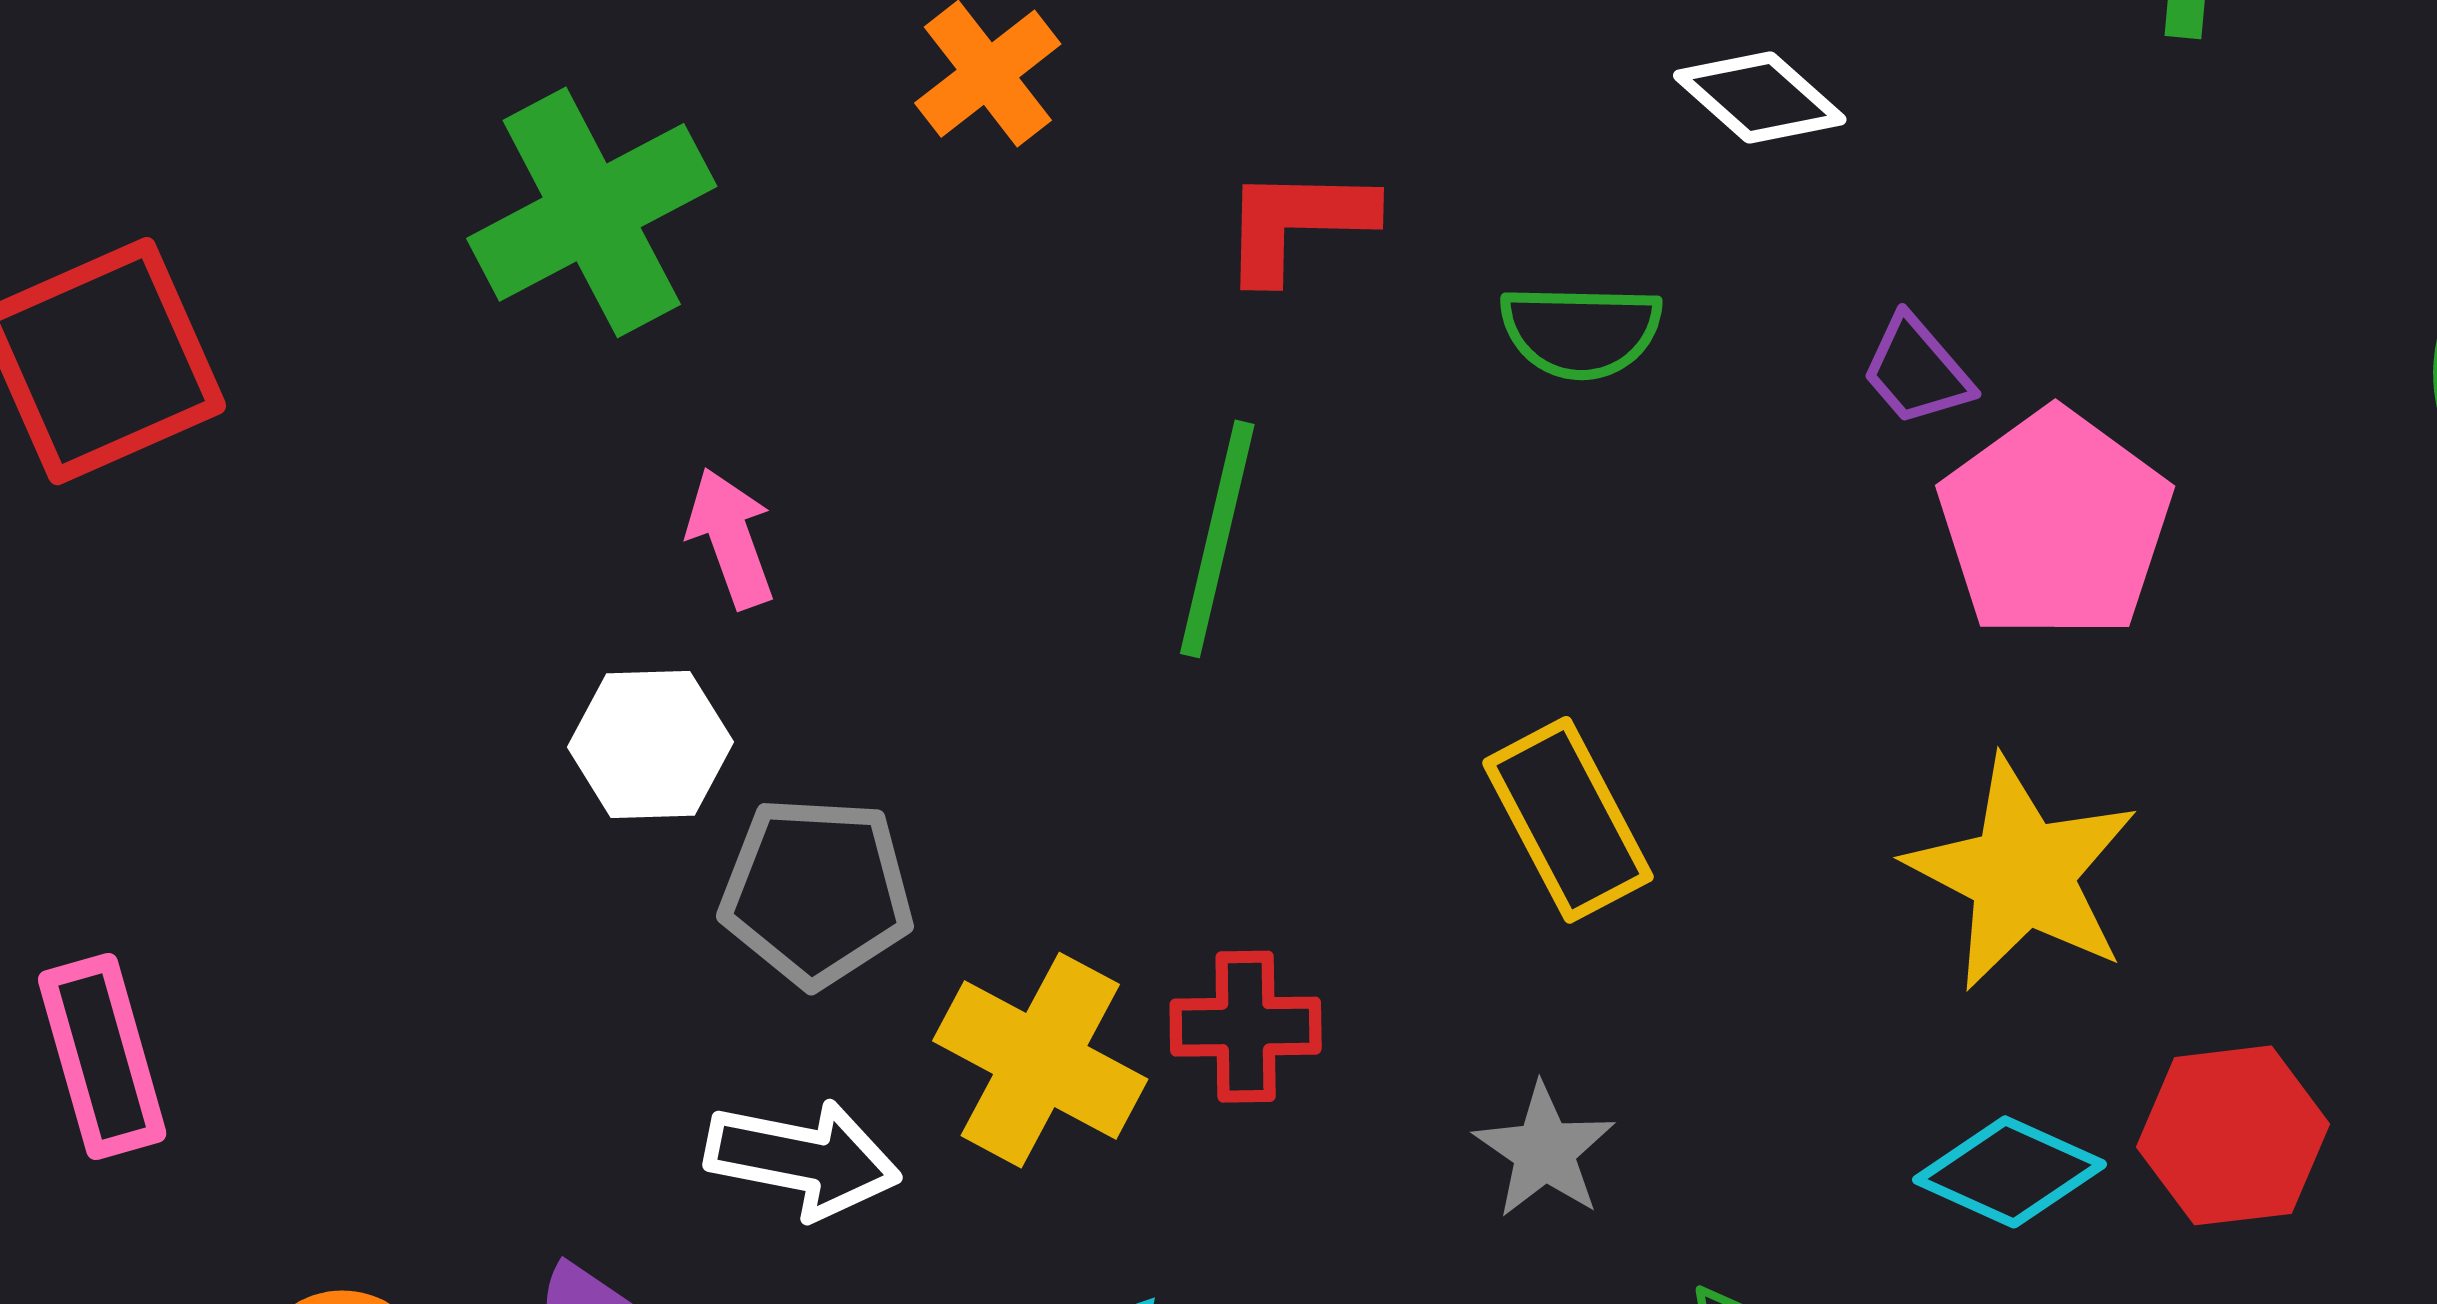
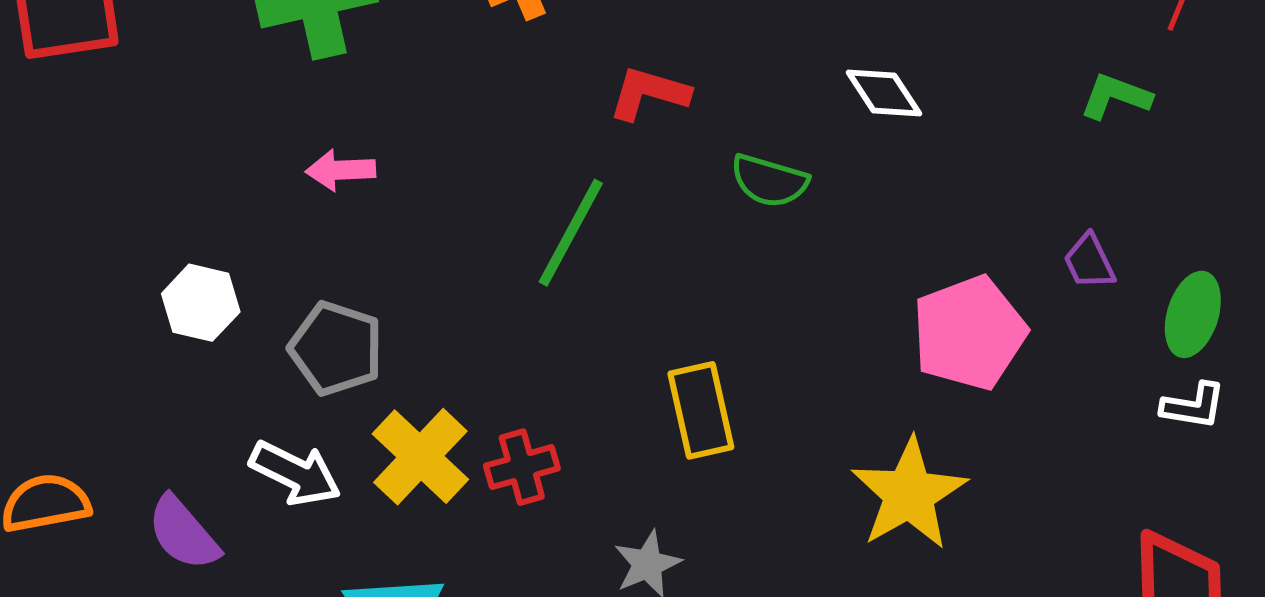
purple trapezoid: (1917, 371) -> (1089, 262), moved
pink arrow: (731, 538) -> (341, 170), turned -88
white hexagon: (650, 744) -> (201, 303), moved
red cross: (1246, 1027) -> (522, 467), turned -30

